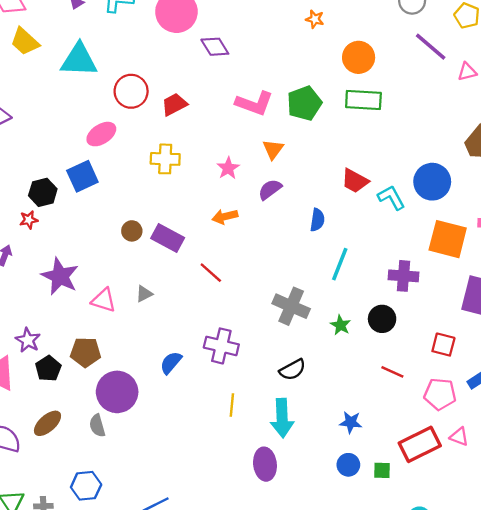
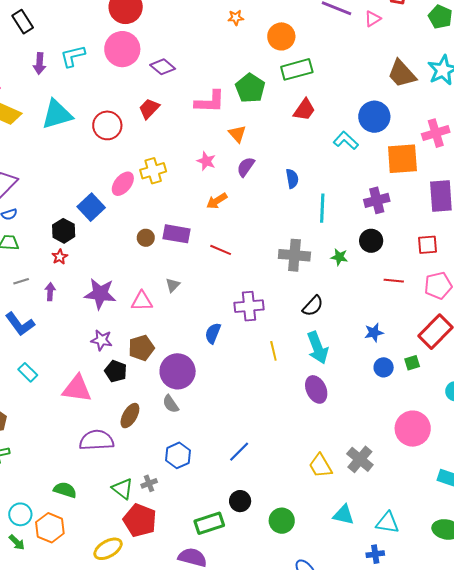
red trapezoid: (174, 104) -> (149, 109), moved
pink ellipse: (101, 134) -> (123, 184), moved
red trapezoid: (355, 181) -> (304, 110), moved, turned -65
purple star: (28, 340) -> (102, 340), moved

